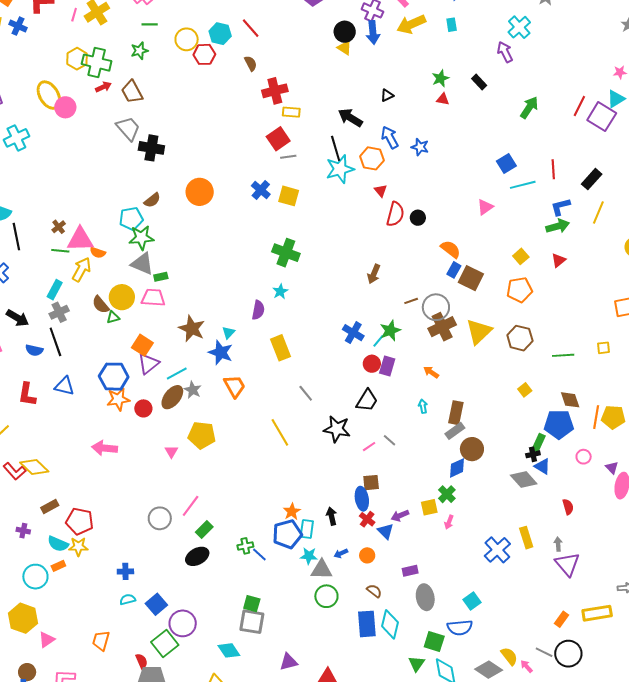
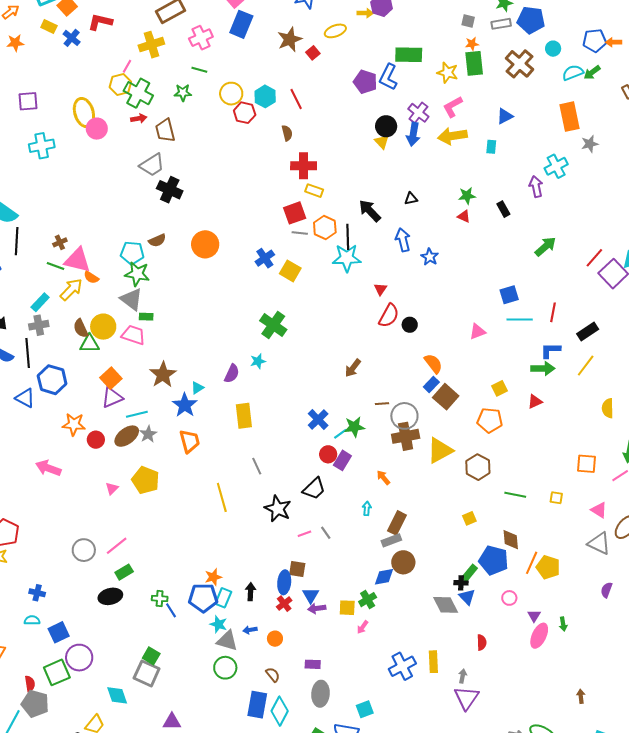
pink line: (74, 15) -> (127, 66), moved
gray trapezoid: (128, 128) -> (152, 165), turned 84
orange hexagon: (372, 158) -> (325, 227), moved
green triangle: (113, 317) -> (90, 344), size x1.5
blue hexagon: (114, 377) -> (52, 380), moved
blue triangle: (386, 531) -> (311, 595), moved

